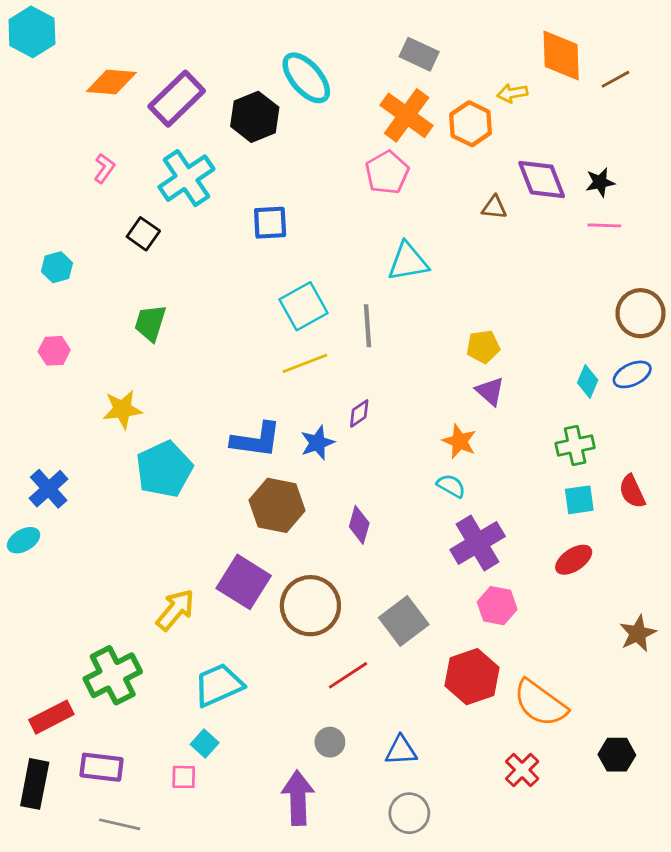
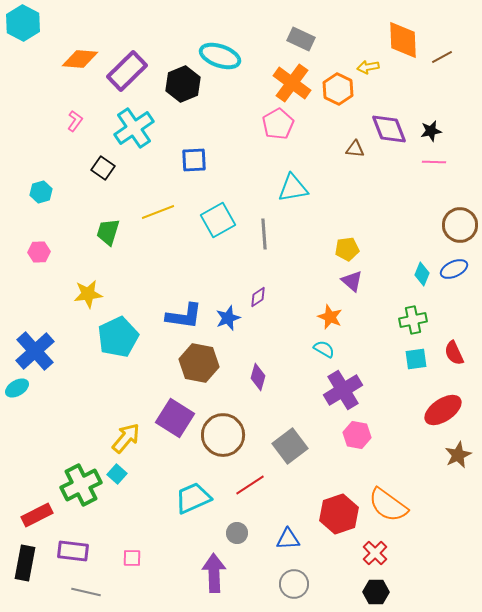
cyan ellipse: (306, 78) -> (220, 56), turned -30
yellow line: (305, 363) -> (158, 212), moved
blue cross: (49, 489) -> (35, 351), size x1.4
red ellipse: (574, 560) -> (443, 410), moved, size x1.4
red hexagon: (472, 677) -> (339, 514), moved
cyan trapezoid: (219, 685) -> (193, 498), moved
cyan square: (205, 744) -> (117, 474), moved
black hexagon: (617, 755) -> (376, 592), moved

